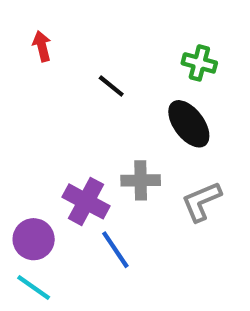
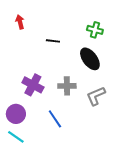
black line: (111, 86) -> (53, 41), turned -32
purple cross: (86, 201) -> (33, 85), moved

